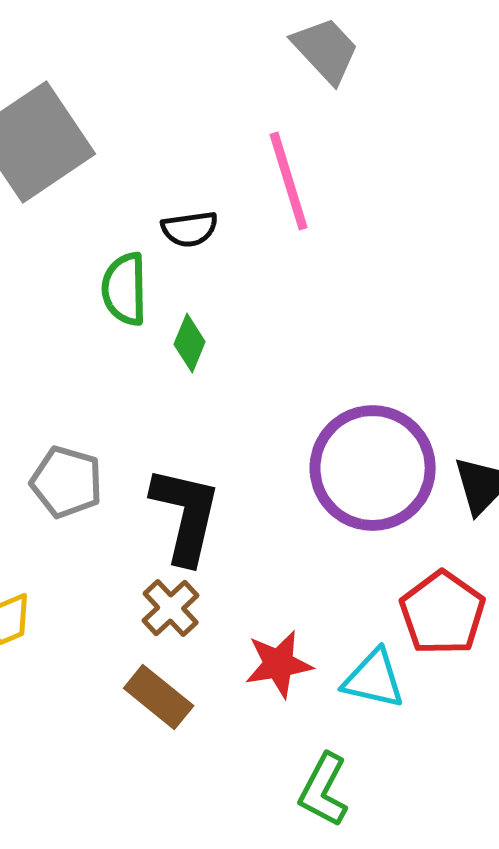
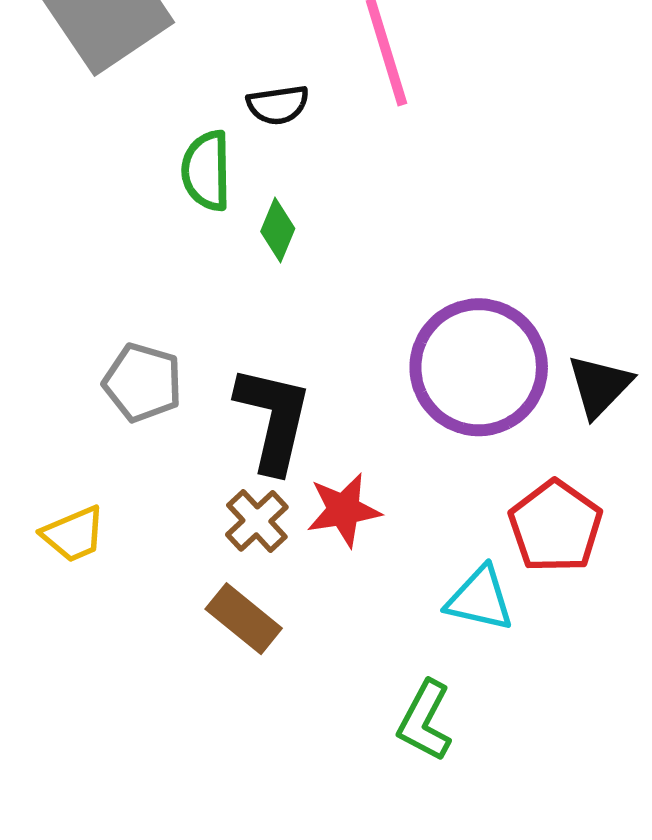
red star: (279, 664) -> (344, 510), moved

